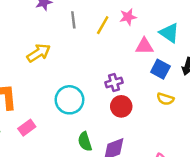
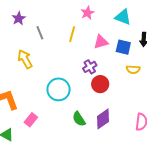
gray line: (73, 20) -> (40, 33), moved
yellow line: (103, 25) -> (72, 34), moved
pink triangle: (144, 46) -> (101, 42), moved
yellow arrow: (39, 53) -> (25, 59), turned -72

